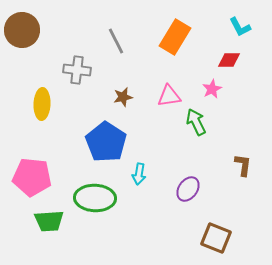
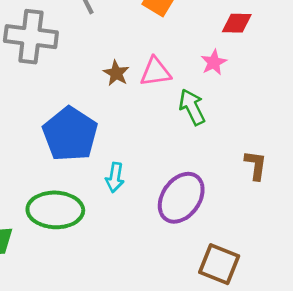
gray cross: (77, 70) -> (31, 37), size x1.4
brown star: (123, 97) -> (116, 73), moved, turned -30
purple ellipse: (188, 189) -> (181, 198), size x1.5

